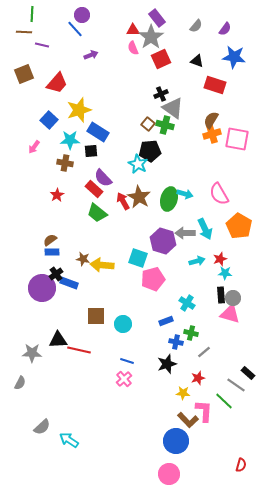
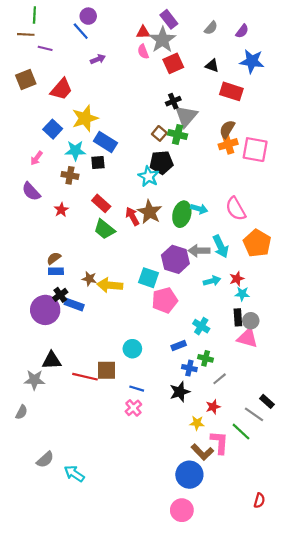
gray triangle: (173, 108) -> (186, 116), turned 35
purple semicircle: (103, 178) -> (31, 192), moved
brown square: (96, 316) -> (107, 370), moved
black triangle: (58, 340) -> (52, 361), moved

